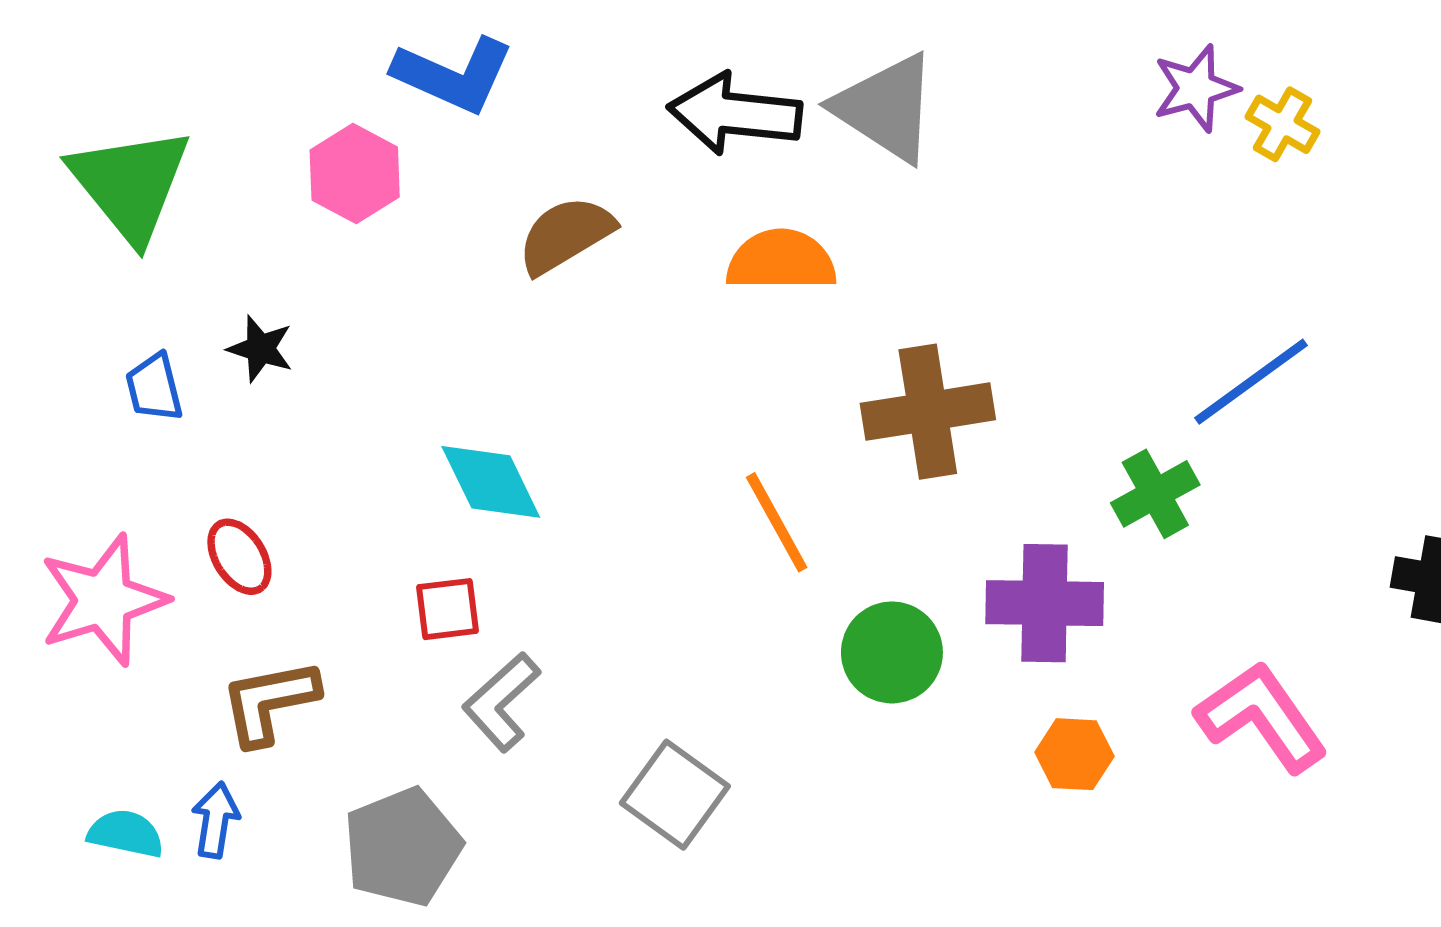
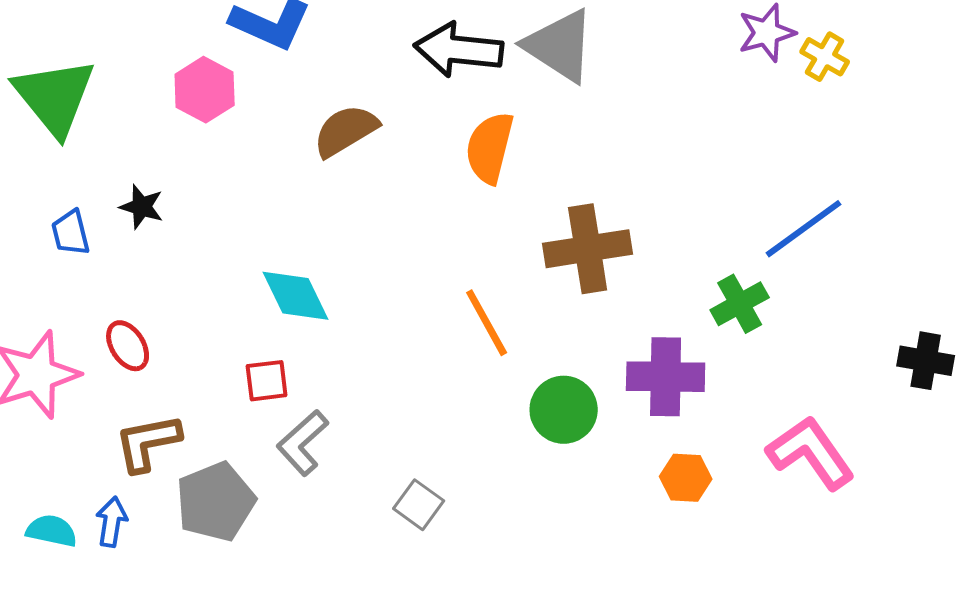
orange semicircle: (781, 260) -> (490, 148), turned -76
gray square: (675, 795) -> (419, 505), size x0.7
gray pentagon: (403, 847) -> (216, 502), moved

